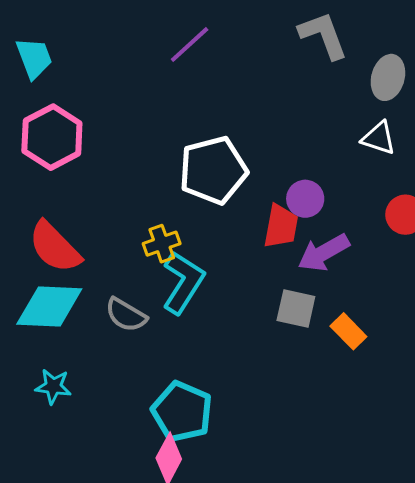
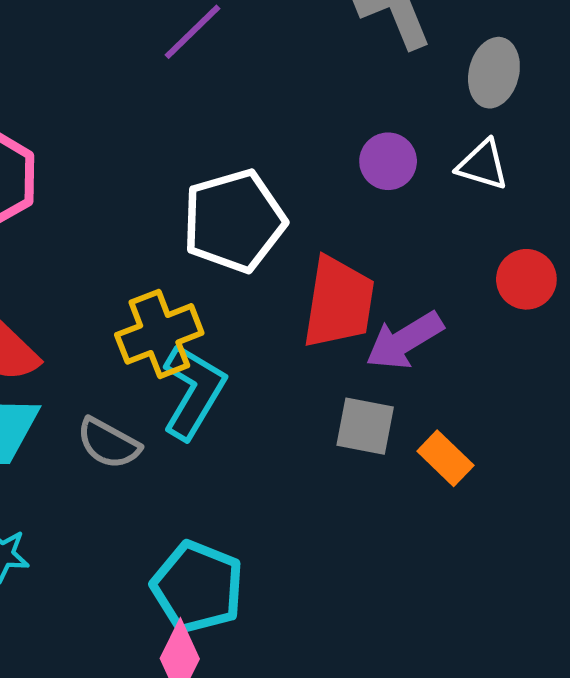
purple circle: (305, 199) -> (388, 161), moved
red trapezoid: (281, 226) -> (339, 302), size x1.4
yellow cross: (162, 244) -> (159, 334), size x1.5

